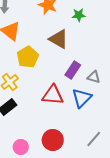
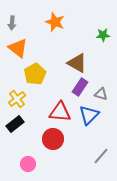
green star: (79, 15) -> (103, 35), moved
brown triangle: (59, 39) -> (77, 63), moved
red circle: (53, 140) -> (53, 139), moved

